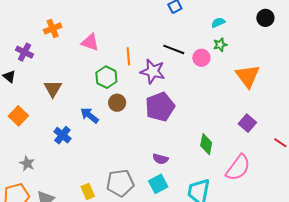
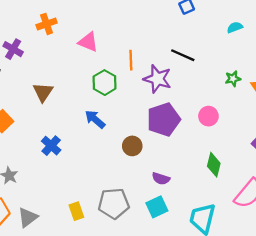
green star: (220, 45) -> (233, 79), moved
pink circle: (201, 58) -> (208, 116), moved
brown circle: (117, 103) -> (132, 146), moved
blue arrow: (89, 115) -> (95, 119), moved

